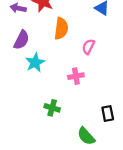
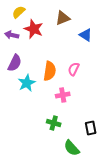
orange semicircle: (61, 29) -> (50, 71), moved
green cross: (52, 108) -> (54, 123), moved

